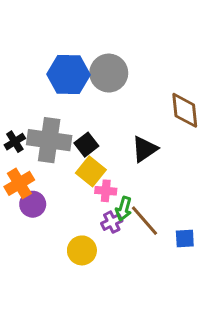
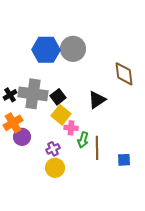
brown line: (145, 221) -> (97, 148), turned 40
purple cross: (112, 222) -> (53, 149), moved

